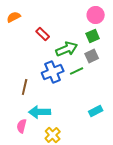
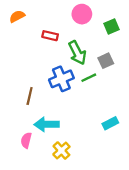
pink circle: (96, 15) -> (82, 14), moved
red rectangle: (43, 34) -> (50, 36), turned -32
green square: (93, 36) -> (111, 27), moved
green arrow: (67, 49) -> (77, 53), turned 85

